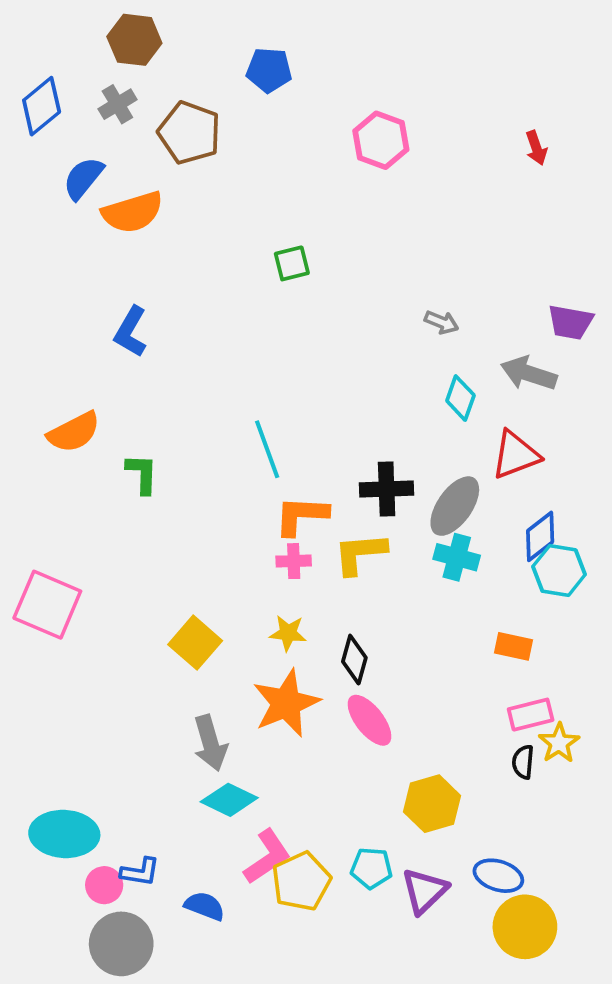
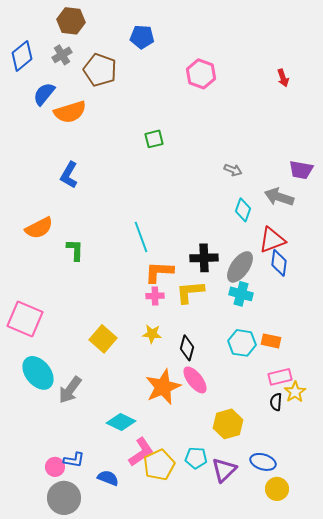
blue diamond: (540, 536) -> (279, 263), moved, turned -44
cyan hexagon: (559, 571) -> (242, 343), moved
orange star: (286, 703) -> (163, 387), moved
gray arrow: (210, 743) -> (70, 390), moved, turned 52
cyan ellipse: (64, 834) -> (38, 373), moved, turned 48
yellow circle: (525, 927) -> (277, 489), size x0.7

